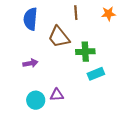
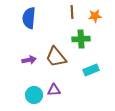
orange star: (108, 14) -> (95, 16), moved
brown trapezoid: (59, 37) -> (56, 57), moved
green cross: (85, 52) -> (81, 39), moved

